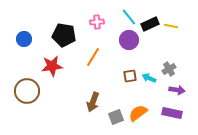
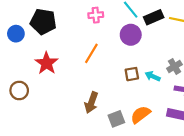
black pentagon: (64, 35) -> (43, 22), moved
red star: (52, 66) -> (47, 63), turned -30
brown circle: (27, 91) -> (19, 90), size x0.7

